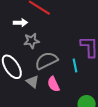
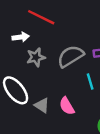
gray semicircle: (46, 61) -> (70, 56), moved

